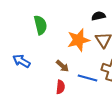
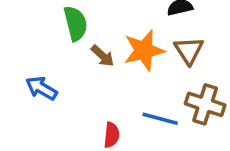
brown arrow: (62, 66) -> (103, 56), moved

